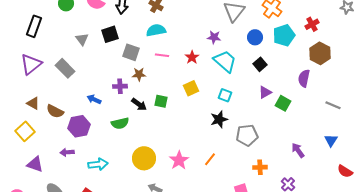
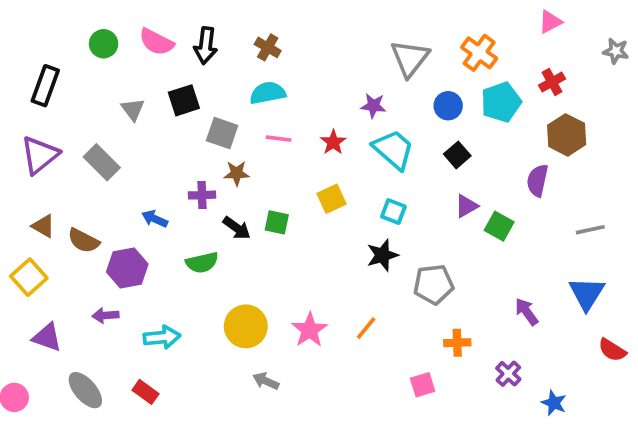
gray line: (333, 105) -> (590, 230), turned -35
blue triangle: (331, 140) -> (587, 294), size x1.5

